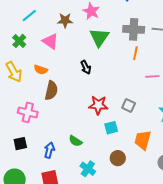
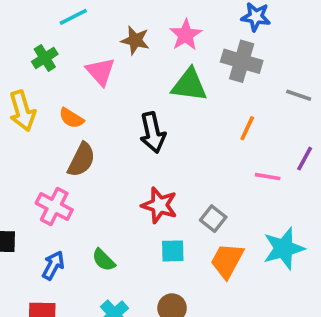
gray cross: (134, 29) -> (242, 61), moved
green triangle: (99, 37) -> (189, 85), turned 50
black arrow: (86, 67) -> (153, 133), size x1.5
pink cross: (28, 112) -> (54, 207), moved
orange trapezoid: (143, 140) -> (227, 261), moved

